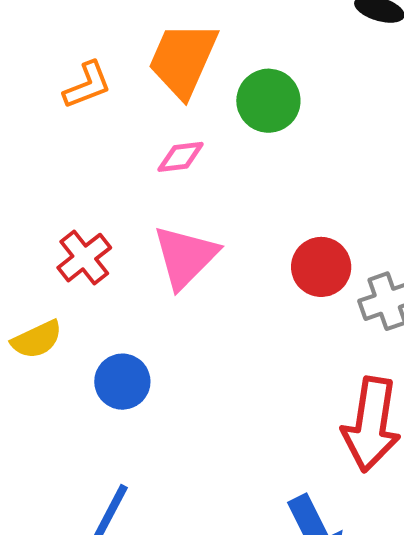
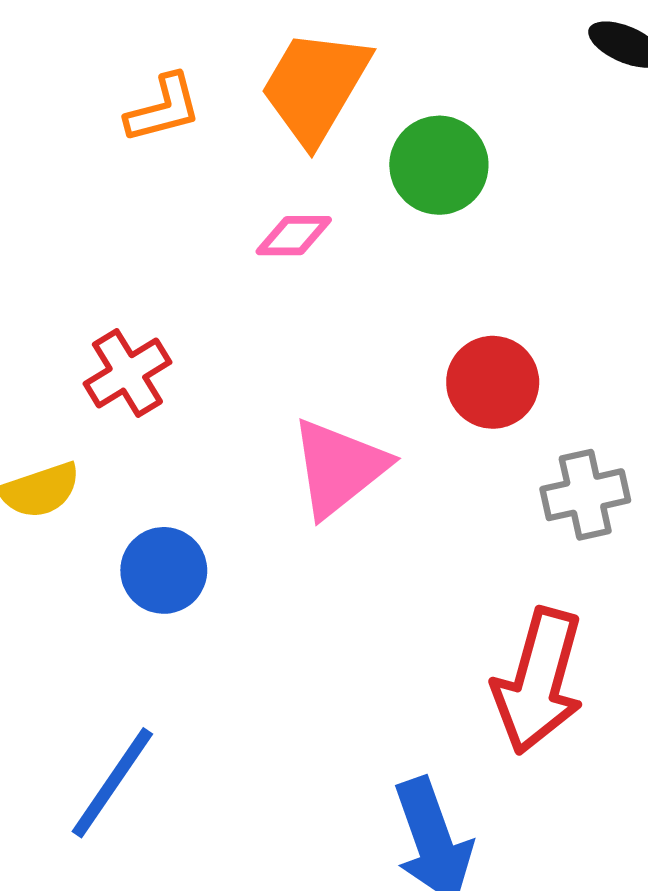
pink triangle: (185, 257) -> (339, 468), moved
red circle: (321, 267) -> (493, 382), moved

